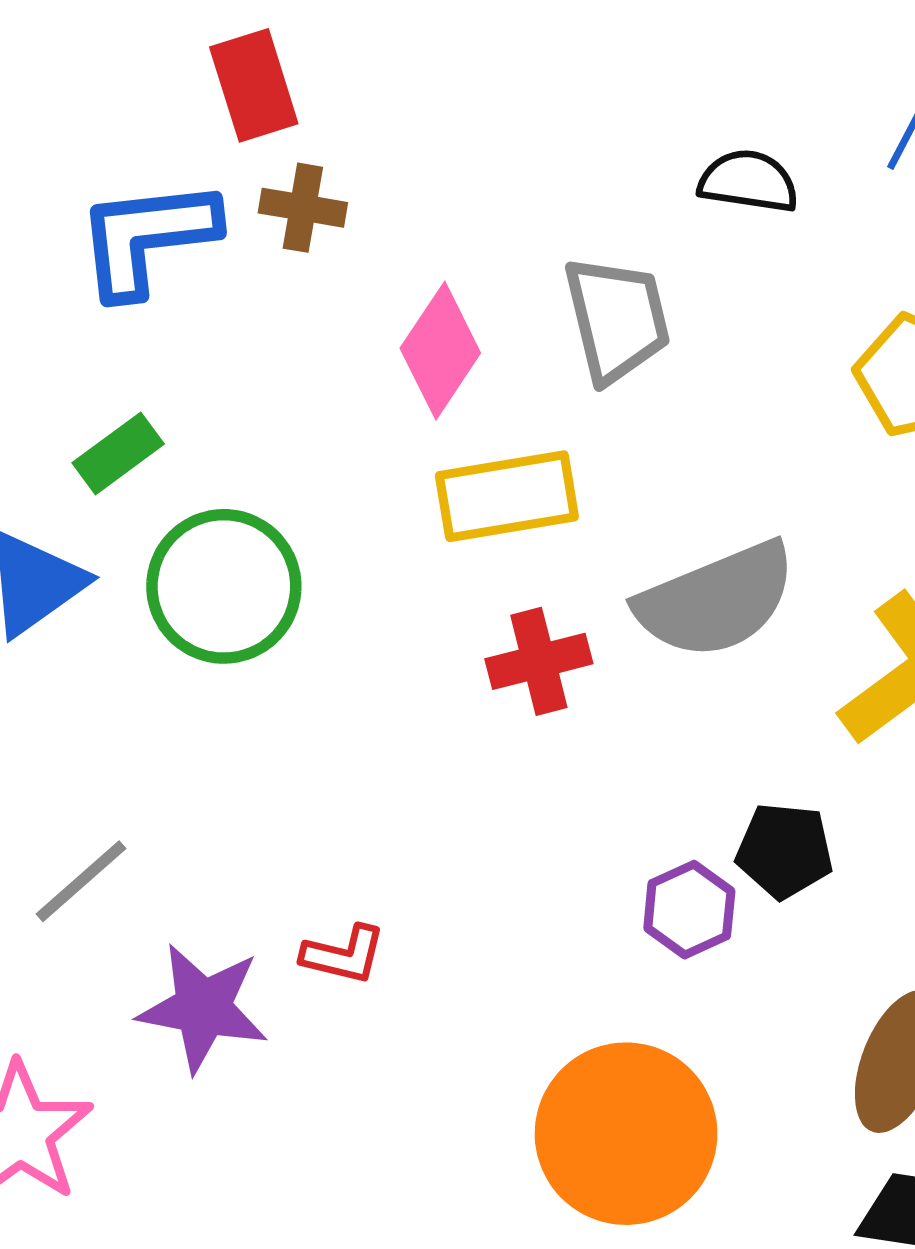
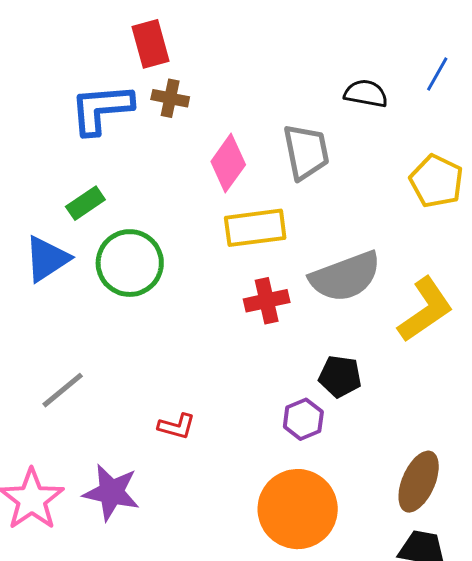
black pentagon: (784, 851) -> (340, 376), moved
purple hexagon: (689, 910) -> (303, 419), moved
purple star: (203, 1008) -> (111, 492), moved

